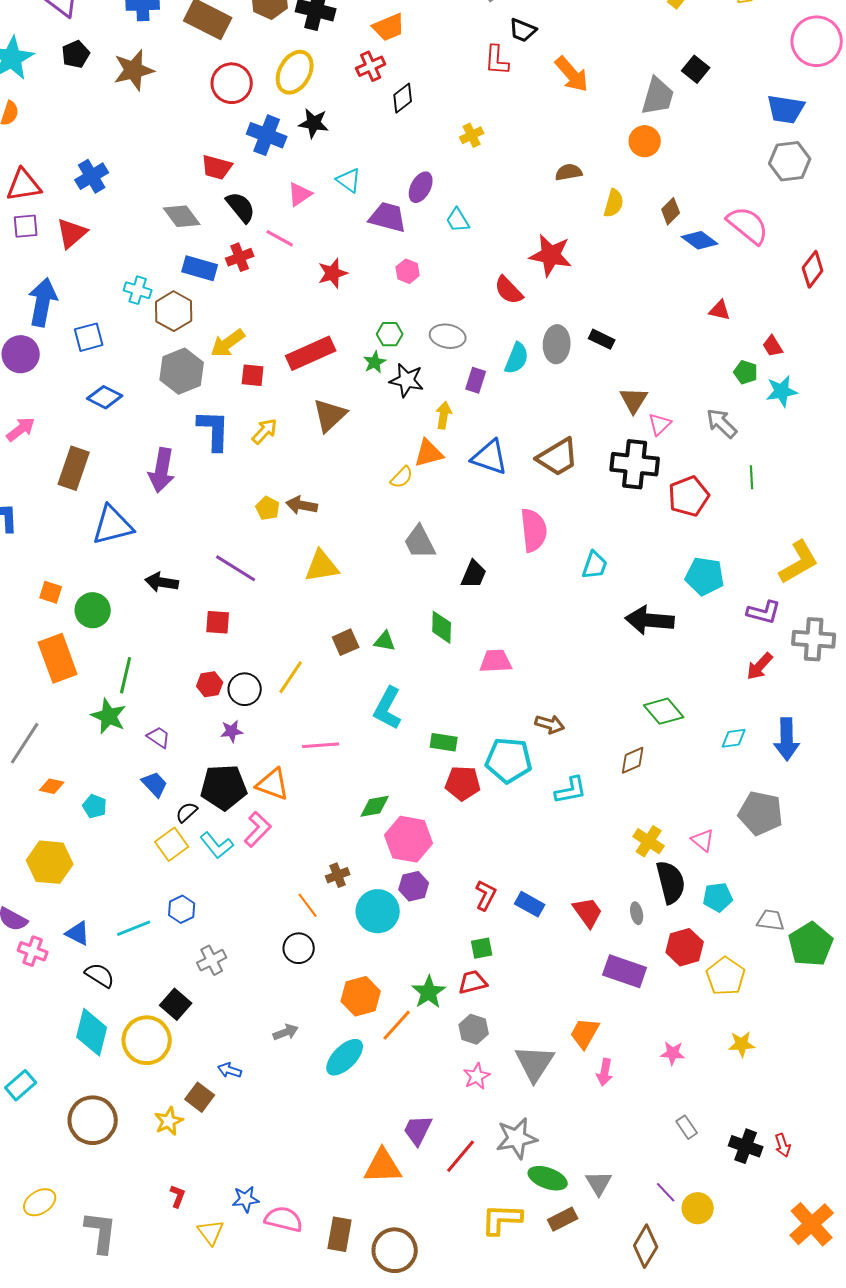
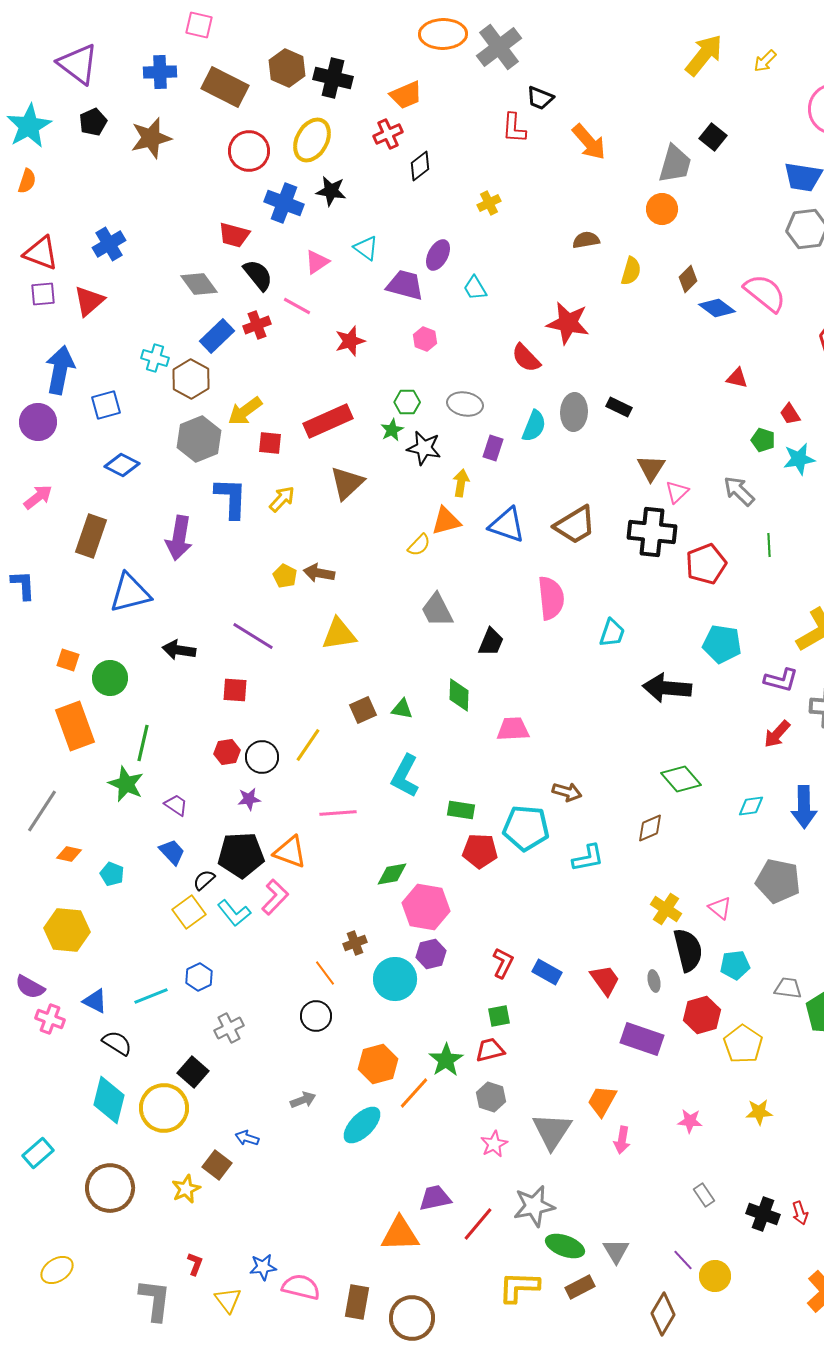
red triangle: (24, 185) -> (41, 253), turned 30
blue rectangle: (200, 268) -> (217, 336), turned -60
purple trapezoid: (418, 1130) -> (435, 1198), turned 52
gray L-shape: (101, 1232) -> (155, 1300), moved

